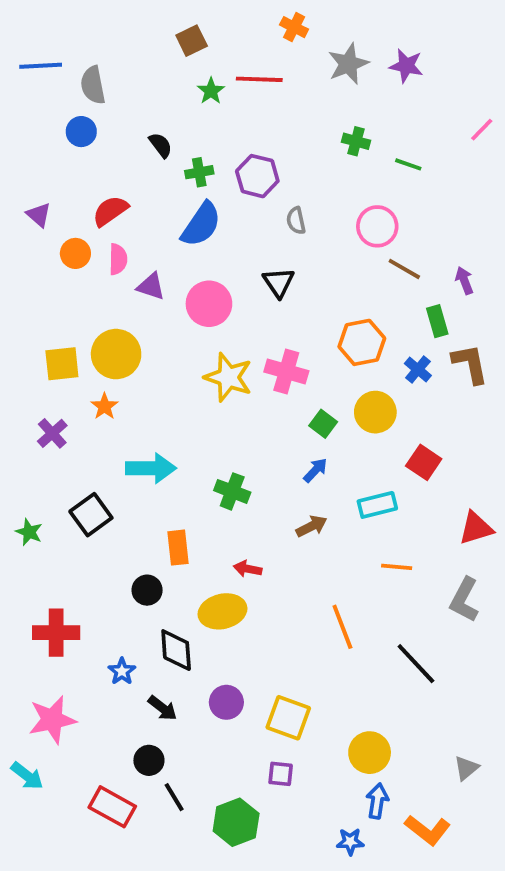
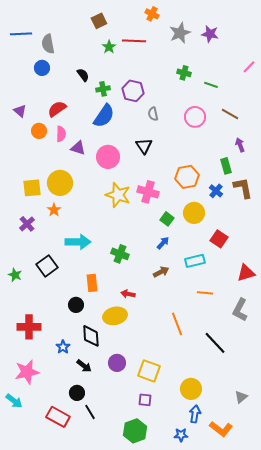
brown line: (404, 269) -> (230, 114), moved
green hexagon: (236, 822) -> (135, 431), moved

